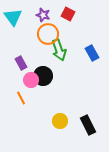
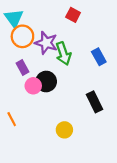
purple star: (43, 15) -> (46, 43), moved, size x1.5
orange circle: (48, 34) -> (22, 36), moved
orange line: (21, 98) -> (12, 119), moved
black rectangle: (88, 125) -> (95, 102), moved

